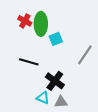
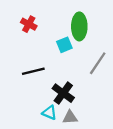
green ellipse: (41, 24) -> (79, 26), moved
black line: (29, 62) -> (33, 71), turned -30

